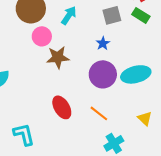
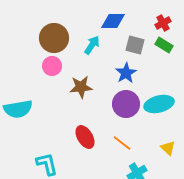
gray square: (112, 15) -> (135, 45), turned 30
pink circle: (42, 36) -> (52, 66), moved
blue star: (103, 43) -> (126, 73), size x1.5

